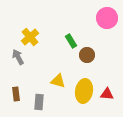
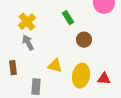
green rectangle: (71, 41) -> (68, 18), moved
gray arrow: (18, 57) -> (28, 43), moved
brown rectangle: (16, 94) -> (13, 68), moved

